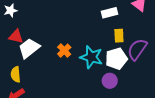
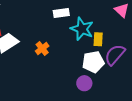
white rectangle: (110, 13) -> (61, 13), moved
cyan star: (91, 57) -> (82, 29), moved

